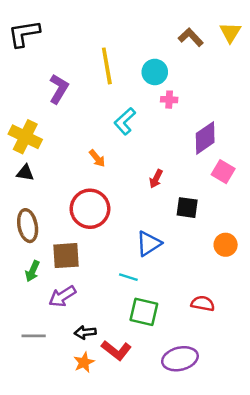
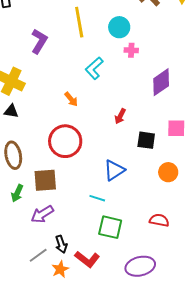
pink square: (223, 172) -> (176, 128), moved, turned -30
orange circle: (226, 245) -> (168, 172), moved
black arrow: (85, 332) -> (61, 244), turned -102
gray line: (34, 336) -> (38, 255), moved, turned -36

